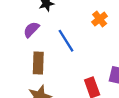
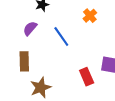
brown rectangle: (38, 63) -> (24, 61), moved

